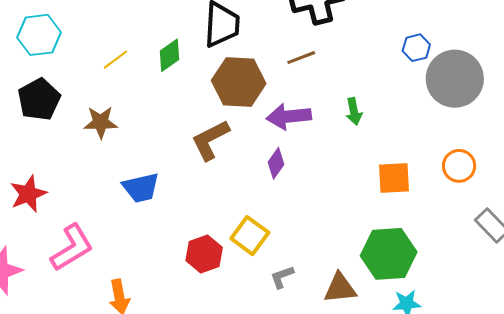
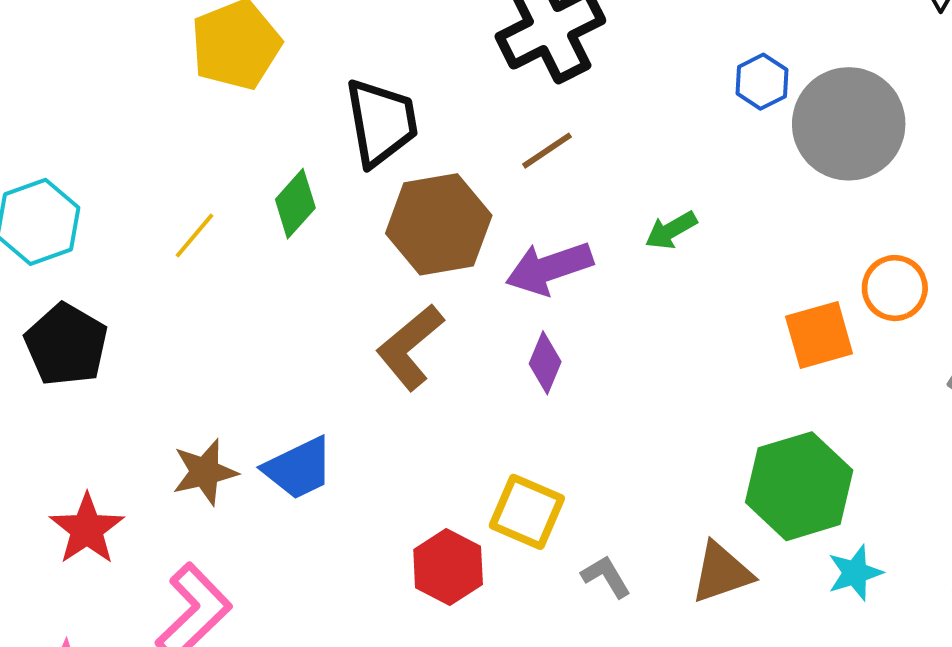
green arrow: (354, 111) -> (671, 230), turned 84
brown star: (101, 122) -> (205, 472), moved
orange square: (394, 178) -> (819, 335), moved
gray L-shape: (282, 277) -> (606, 576), turned 92

